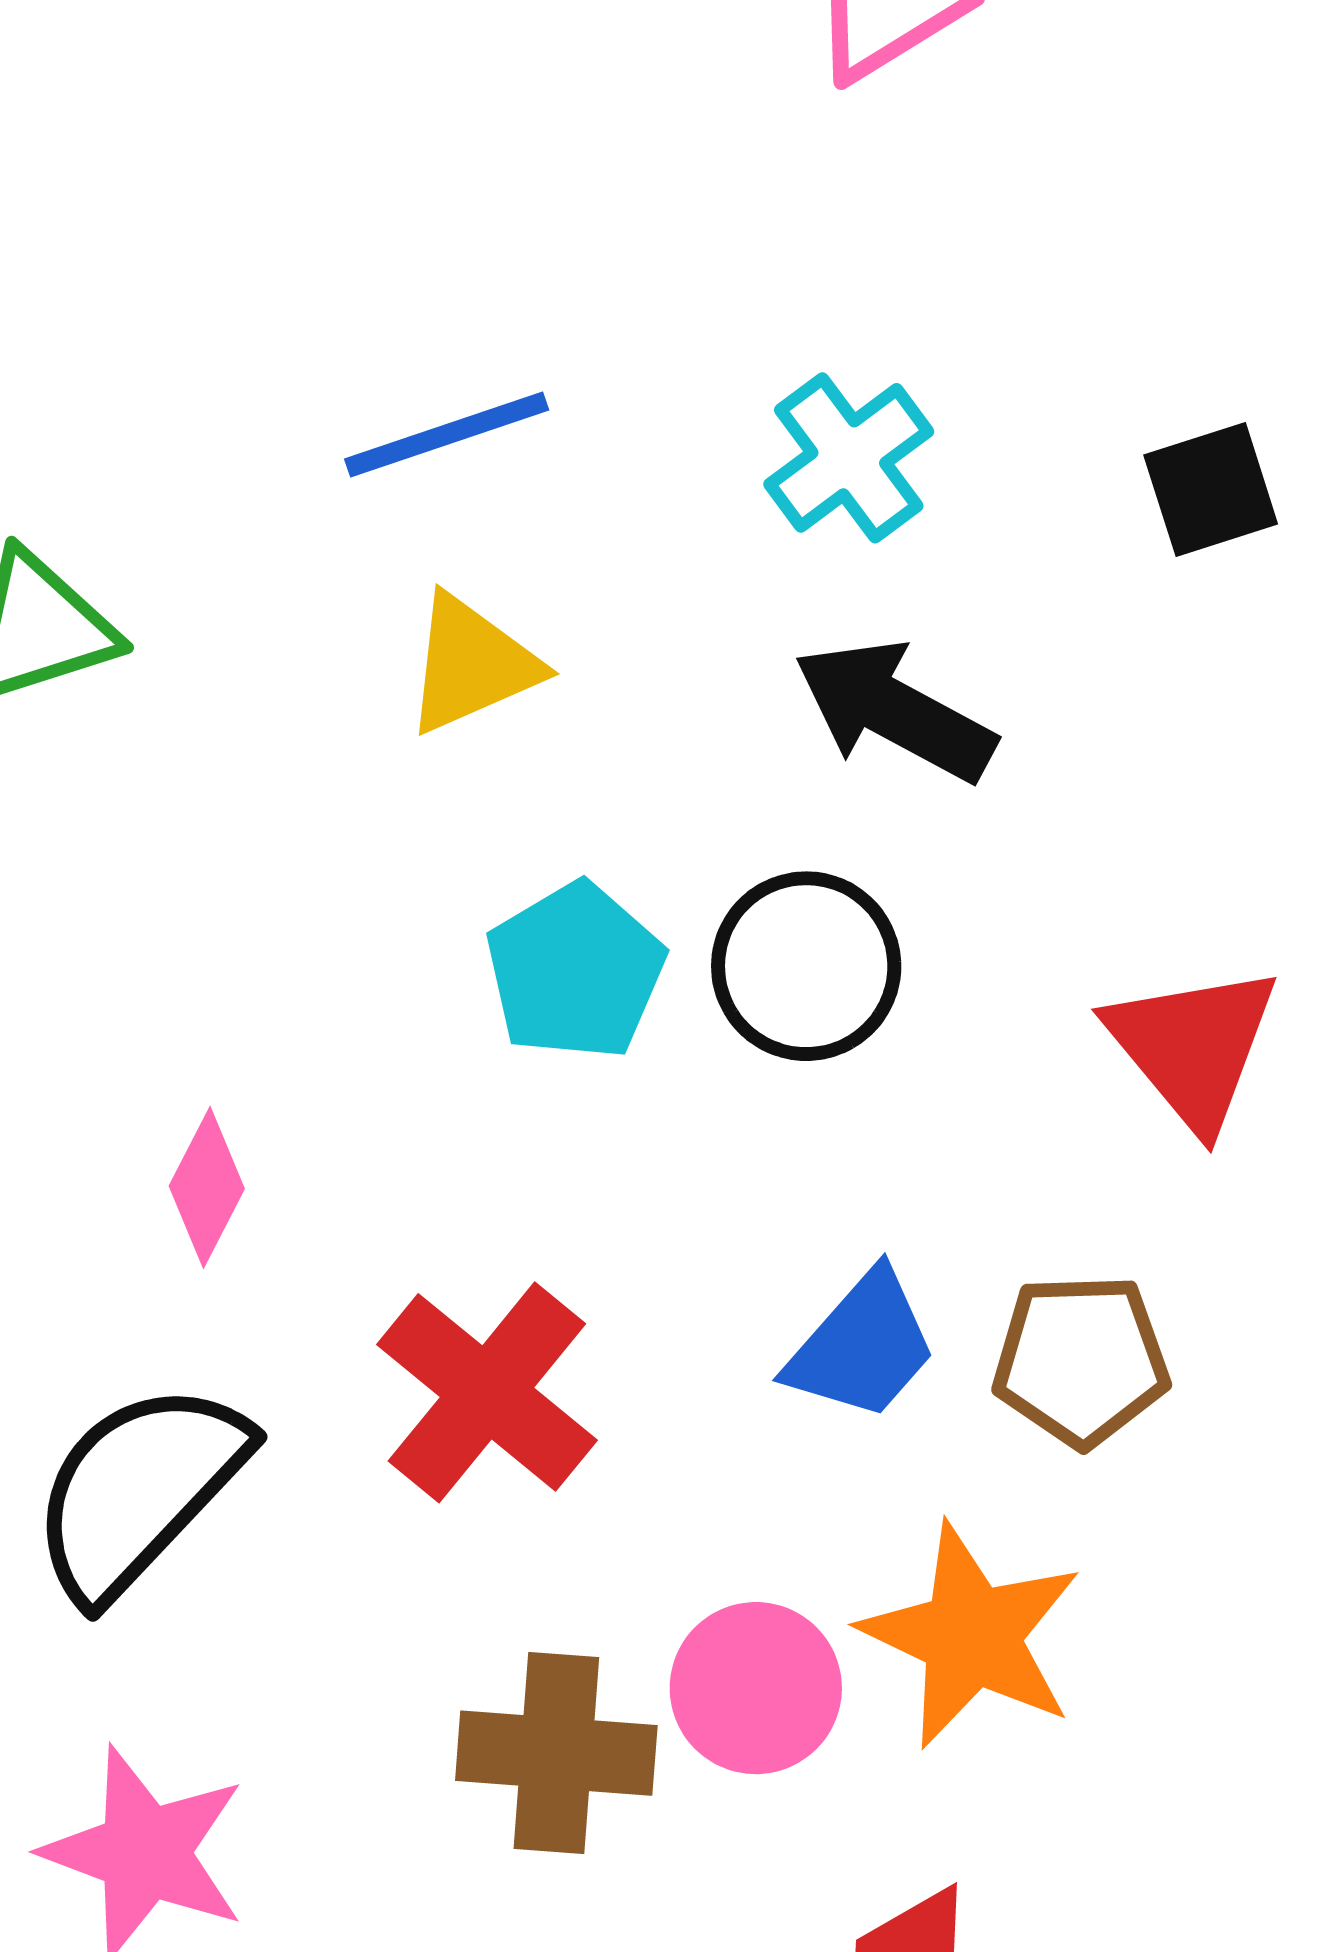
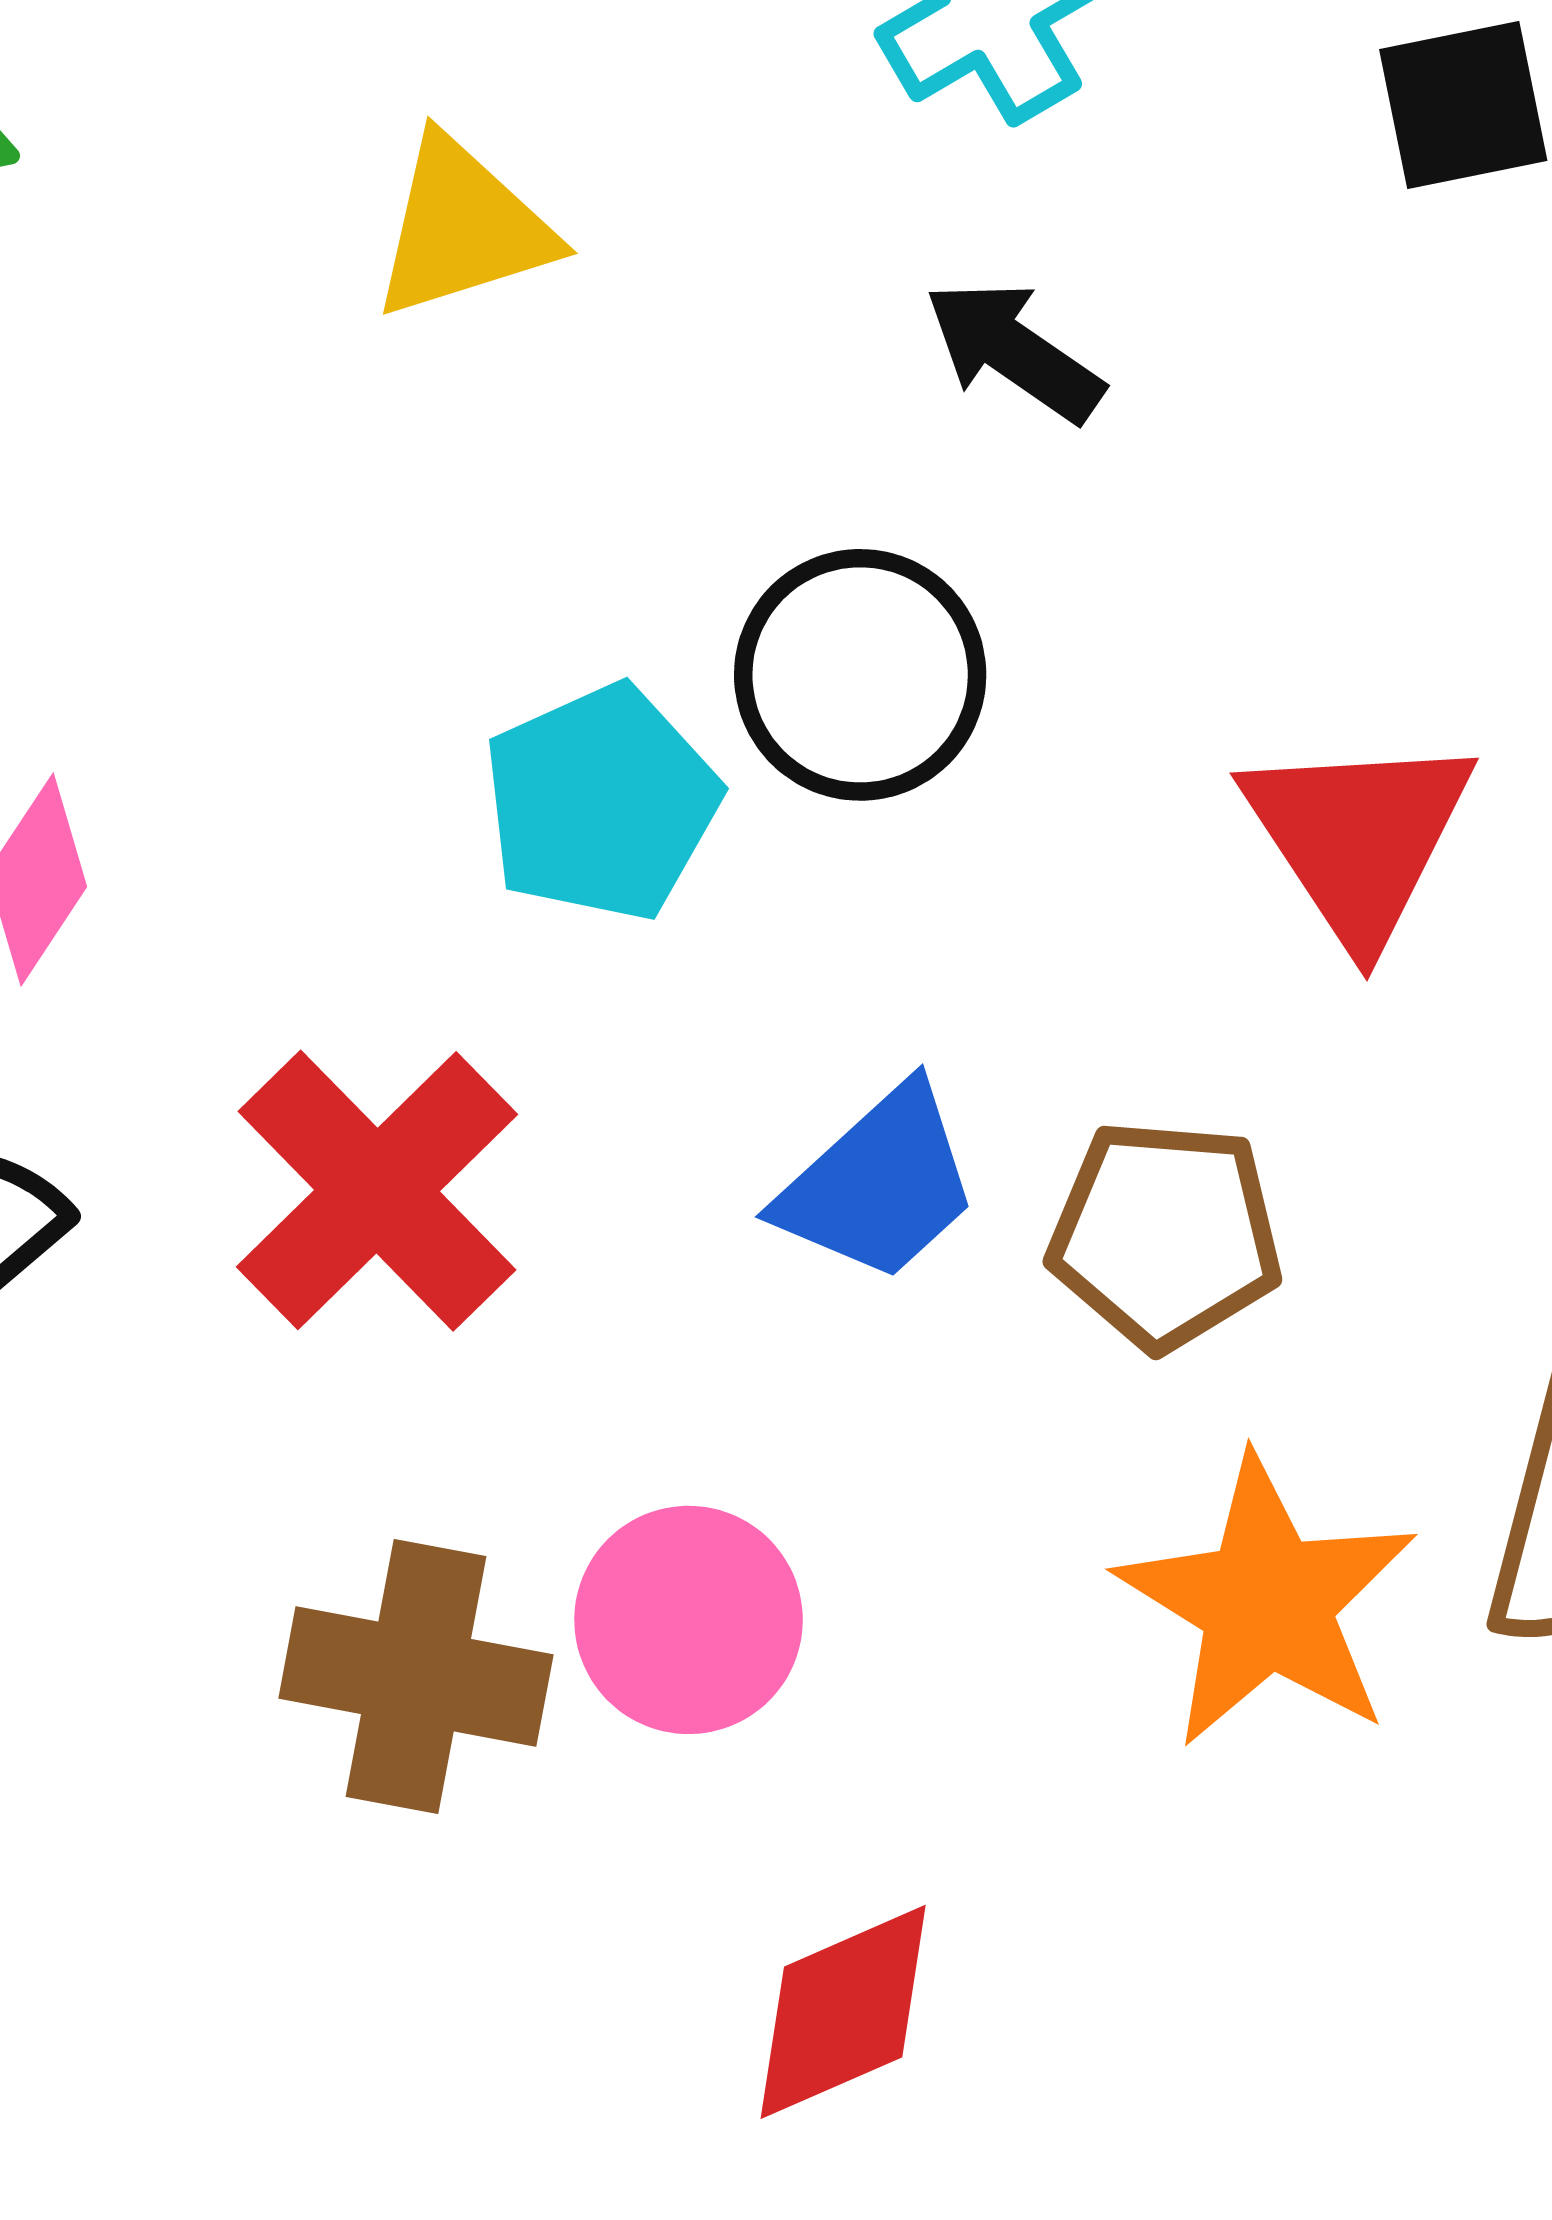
black arrow: (895, 711) -> (1014, 351), size x0.7
cyan pentagon: (575, 971) -> (601, 803), moved
orange star: (971, 1636) -> (1267, 1602), moved

